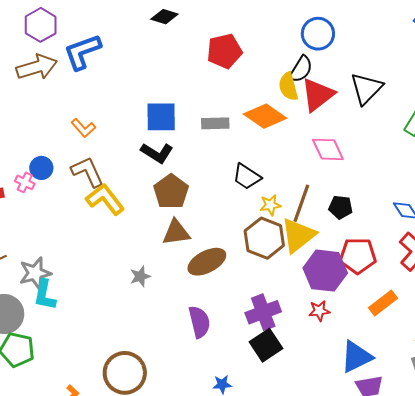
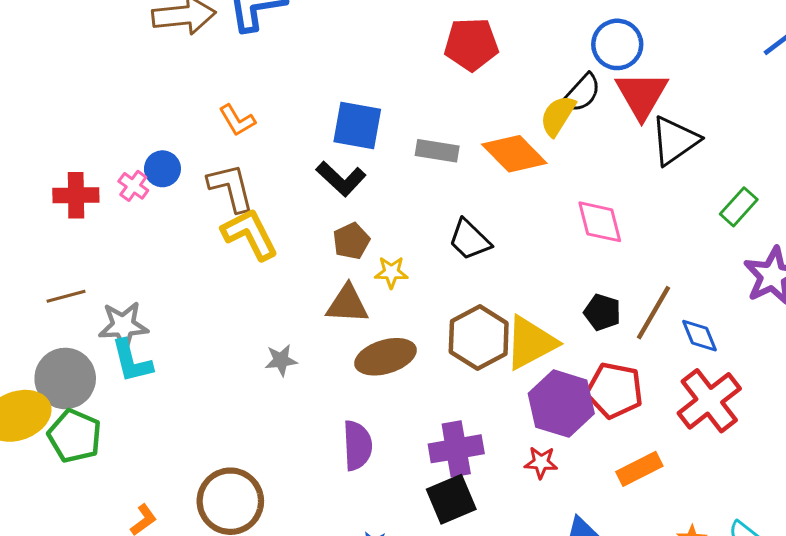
yellow semicircle: (288, 86) -> (558, 116), turned 36
red triangle: (318, 95) -> (642, 95), moved, turned -33
brown pentagon: (171, 192) -> (351, 241), size x0.7
brown line: (301, 203) -> (653, 313), moved
yellow star: (270, 205) -> (391, 272), moved
cyan L-shape: (45, 295) -> (132, 361), turned -36

